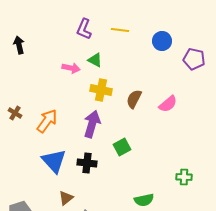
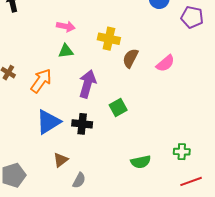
green triangle: (95, 60) -> (66, 51), moved, turned -35
yellow cross: (101, 90) -> (109, 39), moved
blue triangle: (54, 161) -> (48, 122), turned 40
green cross: (184, 177) -> (182, 152), moved

